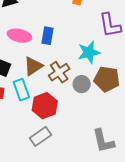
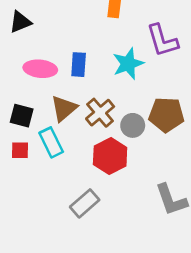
cyan star: (89, 52) -> (128, 64), moved
red hexagon: (45, 106) -> (110, 156), moved

